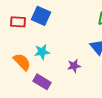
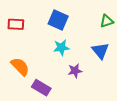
blue square: (41, 16) -> (58, 20), moved
cyan star: (42, 52) -> (61, 48), moved

